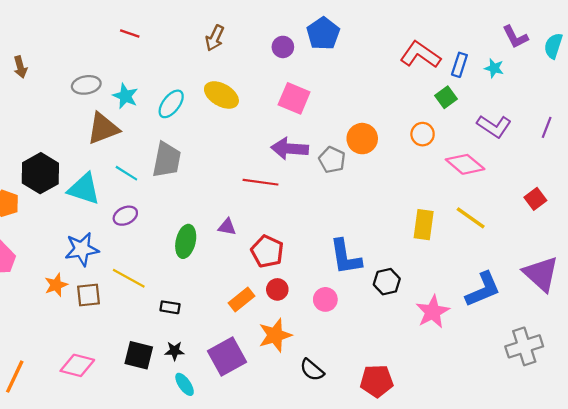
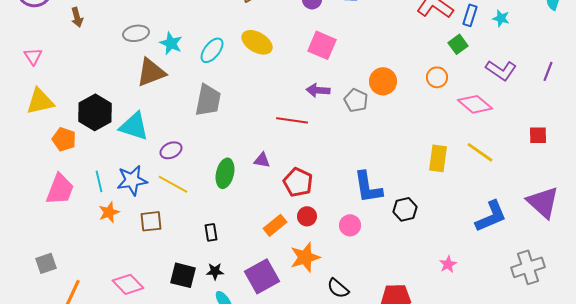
purple arrow: (290, 149) -> (318, 90), size x0.7
cyan line: (126, 173) -> (99, 181), moved, turned 45
red square: (535, 199) -> (538, 135), turned 36
yellow line: (129, 278) -> (173, 184), moved
brown square: (88, 295) -> (151, 221), moved
black rectangle: (170, 307) -> (211, 232), turned 72
pink star: (433, 312) -> (448, 264), moved, size x0.6
pink diamond: (77, 365) -> (128, 284), turned 32

